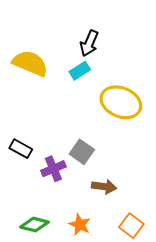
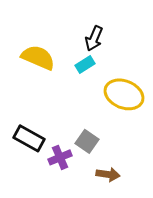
black rectangle: (21, 149) -> (29, 138), size x1.4

